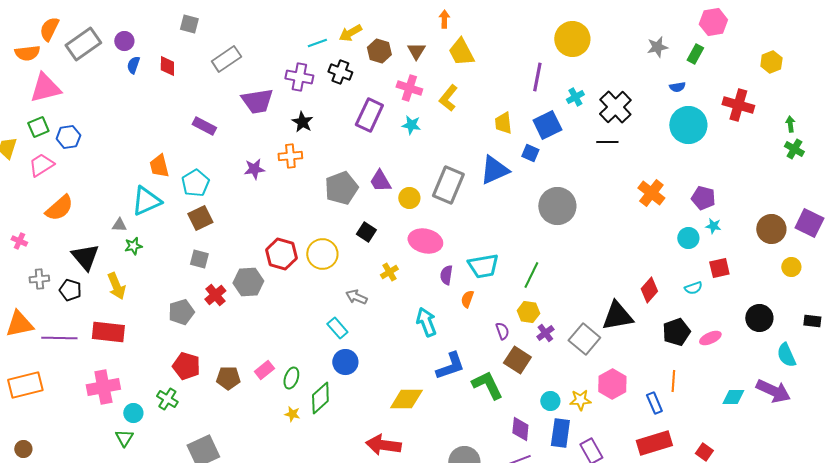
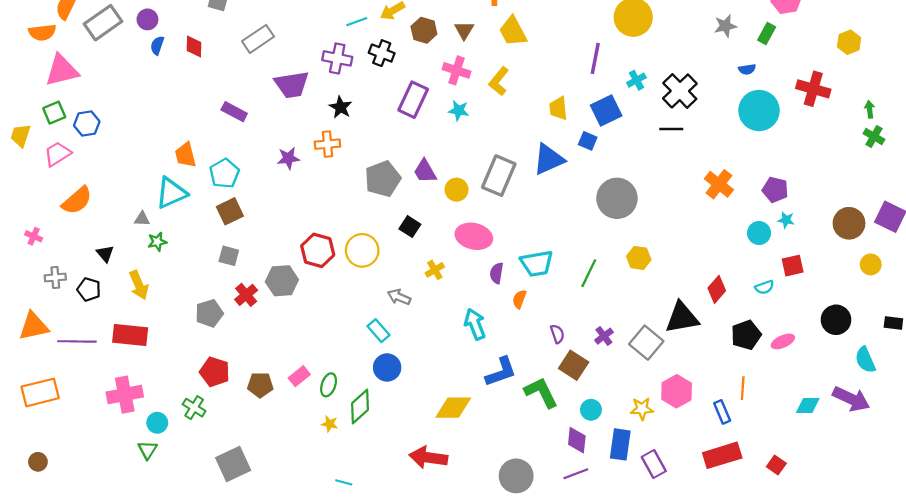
black triangle: (85, 257) -> (105, 254), size x0.6
yellow hexagon: (528, 312) -> (639, 258), moved
cyan circle: (550, 401) -> (591, 410), moved

